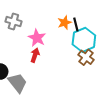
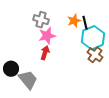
gray cross: (13, 21) -> (41, 20), moved
pink star: (37, 38) -> (47, 36), turned 30

